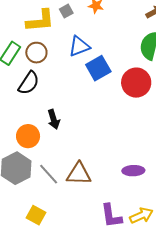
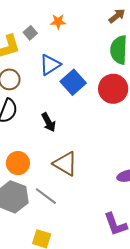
black arrow: (54, 119) -> (49, 122), moved
brown triangle: (79, 174) -> (65, 164), moved, turned 40

